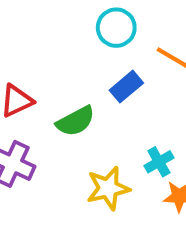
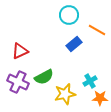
green semicircle: (76, 121) -> (44, 77), moved

